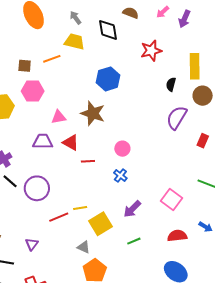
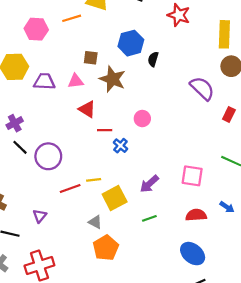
red star: (151, 51) -> (179, 15), turned 30
brown square: (25, 66) -> (91, 58), moved
black semicircle: (171, 84) -> (153, 59), moved
pink hexagon: (33, 91) -> (36, 29), moved
purple semicircle: (177, 118) -> (202, 88), turned 100
purple trapezoid: (43, 141) -> (44, 82), moved
blue cross: (120, 176) -> (120, 146), moved
pink square: (172, 199) -> (192, 176), turned -30

